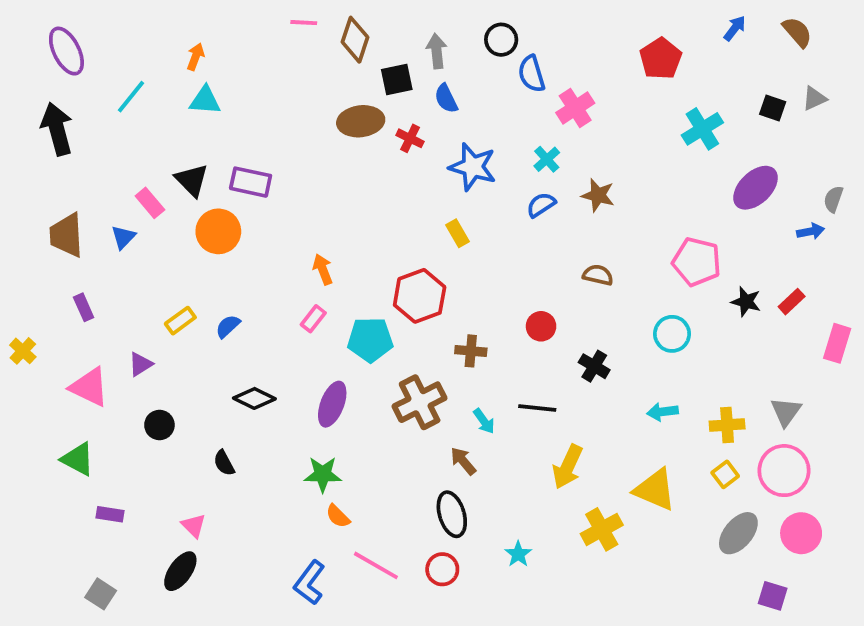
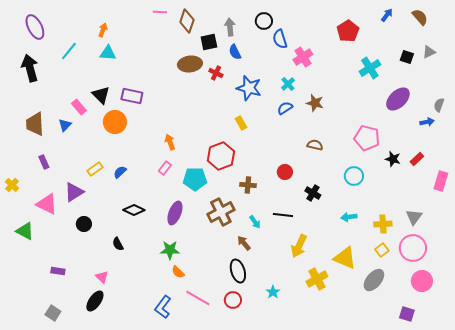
purple triangle: (140, 364) -> (74, 192), size x1.5
green triangle: (78, 459) -> (25, 231), moved
gray ellipse: (738, 533) -> (374, 280), moved

